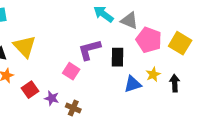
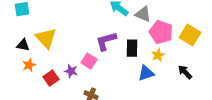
yellow star: (153, 74) -> (158, 55), moved
black arrow: (175, 83) -> (185, 72), turned -42
purple star: (52, 98) -> (71, 71), moved

